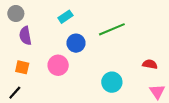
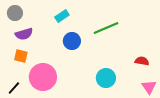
purple semicircle: (25, 36) -> (24, 34), turned -96
pink circle: (58, 65) -> (43, 77), moved, size x1.4
orange square: (22, 67) -> (21, 56), moved

